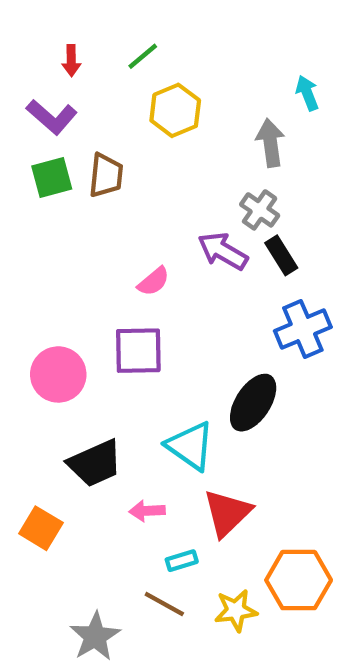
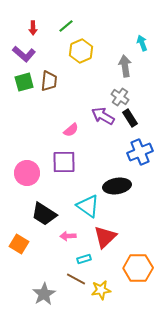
black ellipse: (253, 403) -> (117, 186), turned 48
black trapezoid: (95, 463) -> (44, 214), turned 56
yellow star: (236, 610) -> (101, 290), moved

